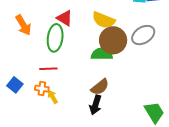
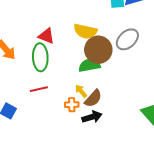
orange cross: (42, 89) -> (72, 105), moved
yellow arrow: (53, 97) -> (81, 91), moved
black arrow: (95, 105) -> (92, 117), turned -114

